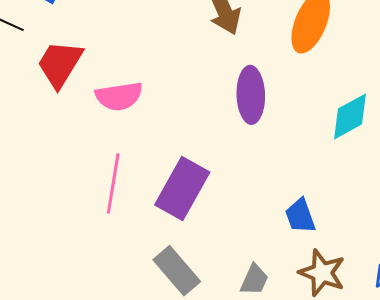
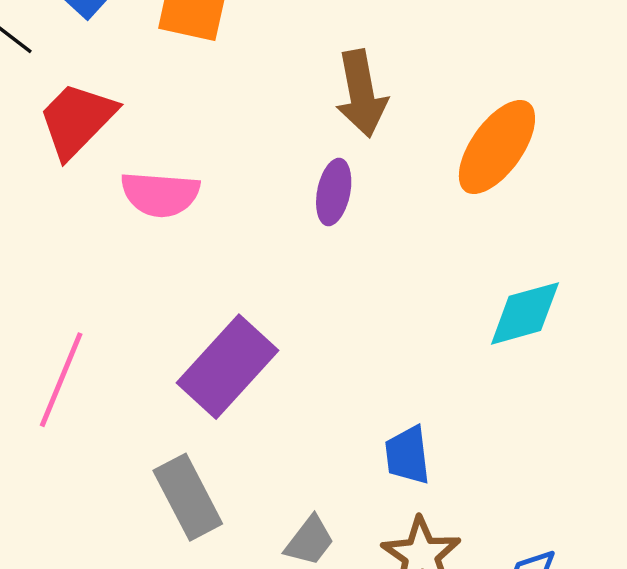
purple ellipse: (251, 95) -> (334, 192), moved, size x0.7
pink line: (113, 184) -> (61, 380), moved

